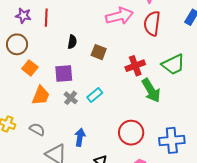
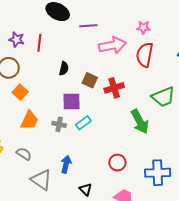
red cross: (135, 66) -> (114, 88), moved
purple square: (64, 73) -> (71, 101), moved
gray cross: (71, 98) -> (59, 124), turned -32
red circle: (131, 133) -> (117, 163), size x0.7

